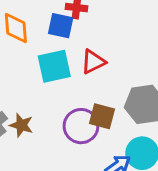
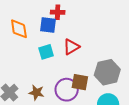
cyan square: (54, 66) -> (46, 52), size x0.7
brown star: (21, 125) -> (36, 93), moved

